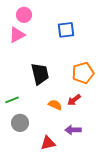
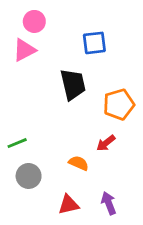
black trapezoid: (40, 74) -> (73, 84), moved
orange semicircle: (55, 105) -> (79, 163), moved
purple arrow: (73, 130) -> (109, 203), moved, turned 70

